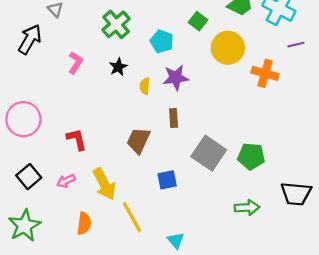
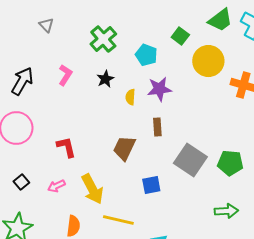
black arrow: (30, 39) -> (22, 81), moved
black square: (29, 177) -> (21, 182), size x0.7
yellow line: (132, 217) -> (118, 220), turned -48

